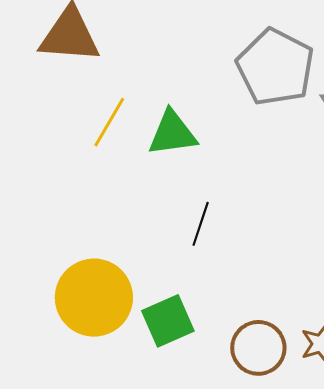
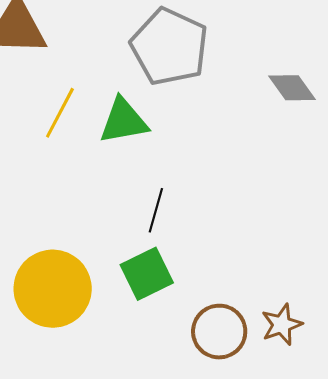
gray pentagon: (275, 67) -> (169, 47), moved
green square: (168, 321) -> (147, 274), moved

